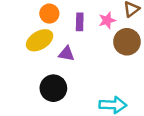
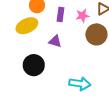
purple triangle: (66, 54) -> (55, 41), moved

